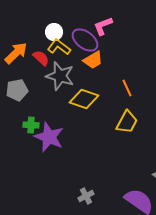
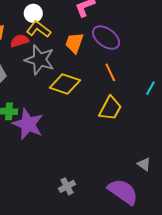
purple ellipse: (85, 40) -> (106, 38), moved
red semicircle: (41, 58) -> (20, 41), turned -60
orange trapezoid: (93, 60) -> (74, 43), turned 140

